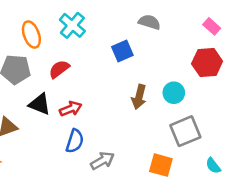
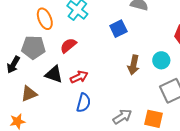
gray arrow: (102, 161) -> (122, 117), moved

